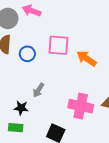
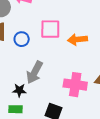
orange arrow: (87, 58) -> (77, 40), turned -36
gray arrow: (39, 90) -> (34, 72), size x1.6

